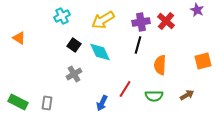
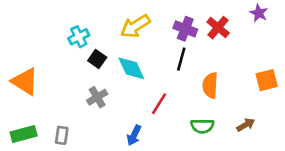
cyan cross: (62, 16) -> (79, 37), moved
purple cross: (141, 22) -> (185, 29), turned 30
orange triangle: (19, 38) -> (25, 81), moved, size x1.6
red line: (125, 89) -> (159, 104), moved
green rectangle: (18, 102) -> (24, 134), turned -42

